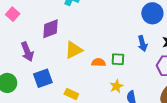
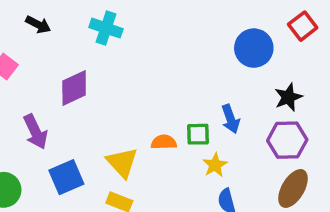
blue arrow: (143, 44) -> (231, 119), moved
yellow triangle: (74, 50) -> (122, 163), moved, turned -42
yellow star: (116, 86) -> (215, 165), moved

